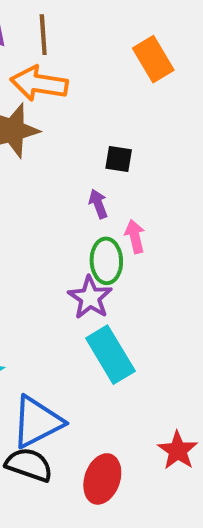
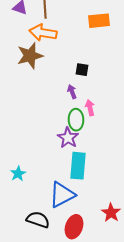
orange rectangle: (153, 59) -> (99, 21), turned -65
cyan rectangle: (110, 355) -> (78, 166), turned 36
blue triangle: (37, 422) -> (62, 195), moved

